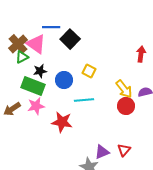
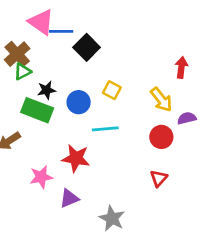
pink triangle: (36, 44) -> (41, 22), moved
yellow arrow: (124, 89) -> (161, 100), moved
pink star: (36, 106) -> (41, 177), moved
red triangle: (124, 150) -> (159, 178), moved
purple triangle: (102, 152) -> (69, 198), moved

